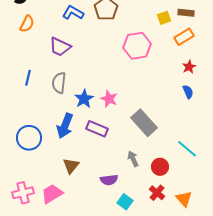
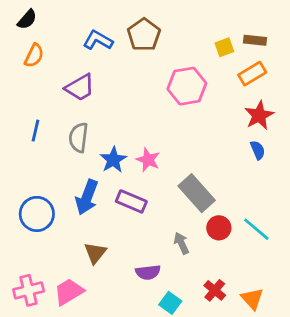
purple trapezoid: (60, 47) -> (80, 88), turned -55
red star: (189, 67) -> (259, 115), size x1.5
red circle: (160, 167) -> (219, 228), moved

